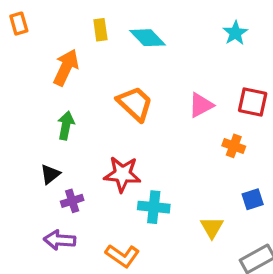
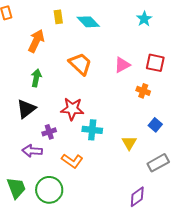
black triangle: (50, 174) -> (26, 109), size x1.5
blue square: (253, 199) -> (155, 125), turned -32
purple cross: (72, 201) -> (49, 132), moved

